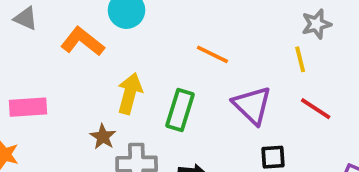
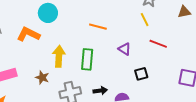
purple triangle: (252, 105) -> (125, 49), size x0.6
brown star: (103, 137) -> (42, 77), moved

